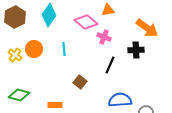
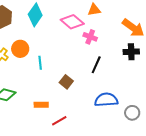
cyan line: (64, 49) -> (40, 63), moved
black cross: (136, 50) -> (131, 52), moved

